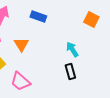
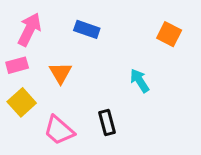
black rectangle: (70, 71) -> (107, 123), moved

